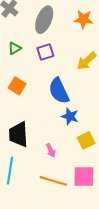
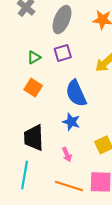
green triangle: (15, 48) -> (34, 57), moved
blue star: (70, 116) -> (71, 122), moved

